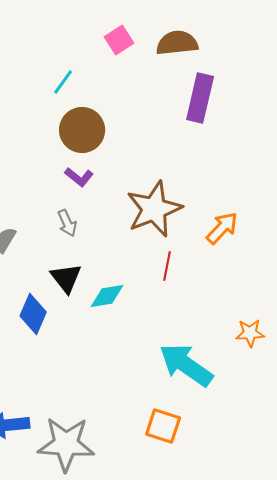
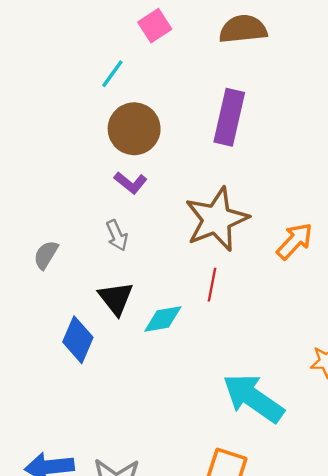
pink square: (119, 40) -> (155, 26), moved
purple rectangle: (200, 98) -> (229, 117), moved
red line: (167, 266) -> (212, 285), moved

